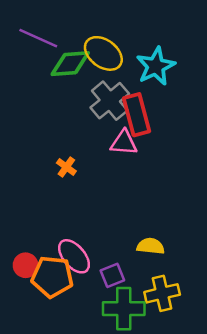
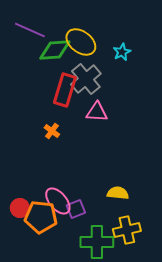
cyan star: (156, 66) -> (122, 52), size x0.6
red rectangle: (137, 115) -> (65, 90), moved, turned 32
purple square: (112, 275) -> (76, 209), moved

